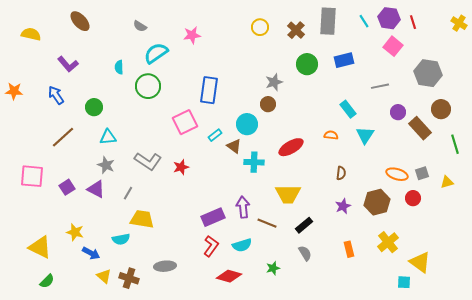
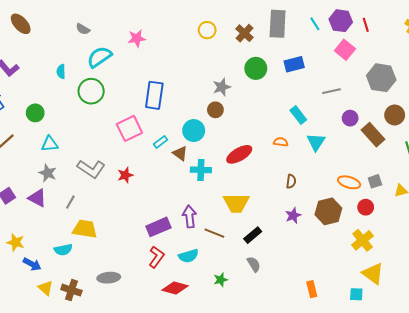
yellow cross: (388, 242) -> (363, 240), moved
orange rectangle: (349, 249) -> (312, 289), moved

